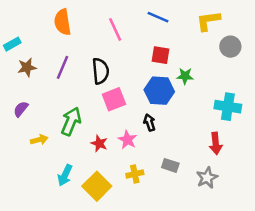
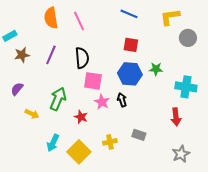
pink line: (115, 29) -> (79, 21), moved
green star: (185, 76) -> (156, 69), moved
pink square: (114, 99) -> (93, 81), turned 30
yellow arrow: (39, 140) -> (32, 114), turned 40
pink star: (127, 140) -> (102, 102), moved
gray star: (207, 178) -> (181, 154), moved

